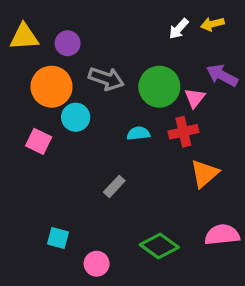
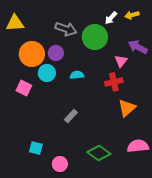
purple circle: (68, 43) -> (56, 53), moved
gray arrow: (106, 79) -> (66, 29), moved
green circle: (159, 87) -> (95, 37), moved
cyan semicircle: (138, 133) -> (77, 75), moved

